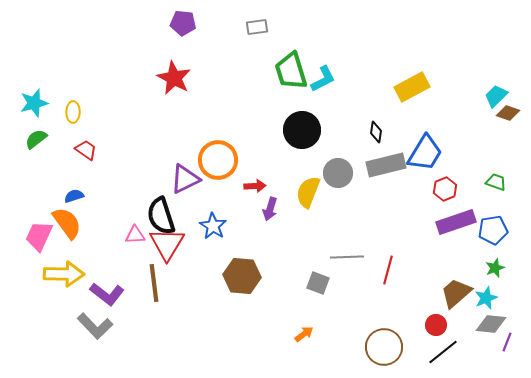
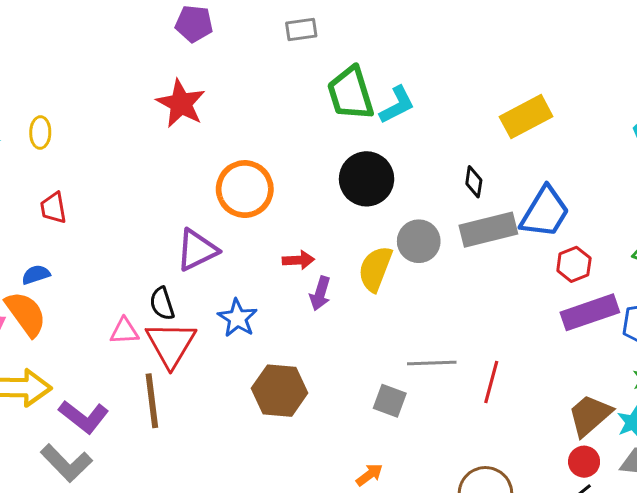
yellow ellipse: (73, 112) -> (40, 132), moved
red trapezoid: (86, 150) -> (53, 208), turned -135
orange circle: (218, 160) -> (245, 189), moved
black semicircle: (161, 216) -> (162, 304), size x0.6
red circle: (436, 325) -> (584, 462), moved

